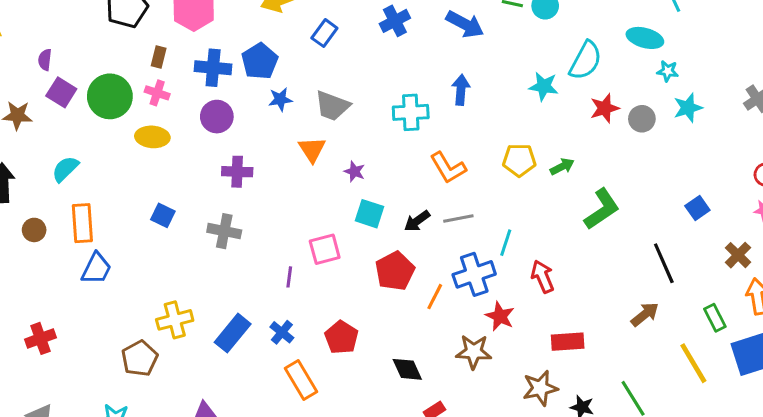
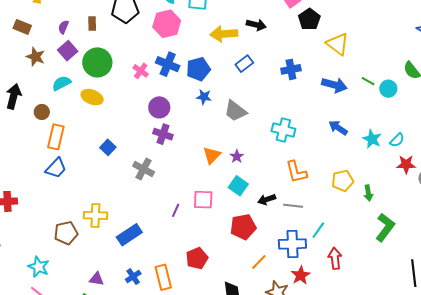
blue arrow: (465, 24) -> (334, 85), turned -30
brown rectangle: (159, 57) -> (92, 24), moved, turned -32
cyan semicircle: (586, 61) -> (397, 140), moved, size x0.6
blue arrow: (461, 90) -> (338, 128), moved, turned -78
pink cross: (157, 93) -> (141, 71), moved
purple circle: (217, 117) -> (159, 107), moved
yellow ellipse: (152, 137) -> (92, 97), moved
orange triangle: (312, 149) -> (212, 155), moved
yellow pentagon: (519, 160) -> (343, 181), turned -30
green arrow: (562, 167) -> (368, 193), turned 91
cyan semicircle: (65, 169) -> (62, 83), moved
green L-shape: (602, 209) -> (385, 227), turned -36
brown circle: (34, 230) -> (42, 112), moved
orange line: (435, 297) -> (259, 262), moved
blue cross: (282, 332) -> (133, 277), moved

